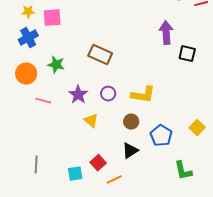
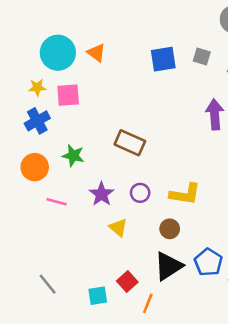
blue pentagon: (161, 136) -> (208, 262), moved
black triangle: (130, 151) -> (168, 266), size x1.4
gray line: (36, 165) -> (48, 284), turned -42
orange line: (114, 180) -> (148, 303), turned -42

